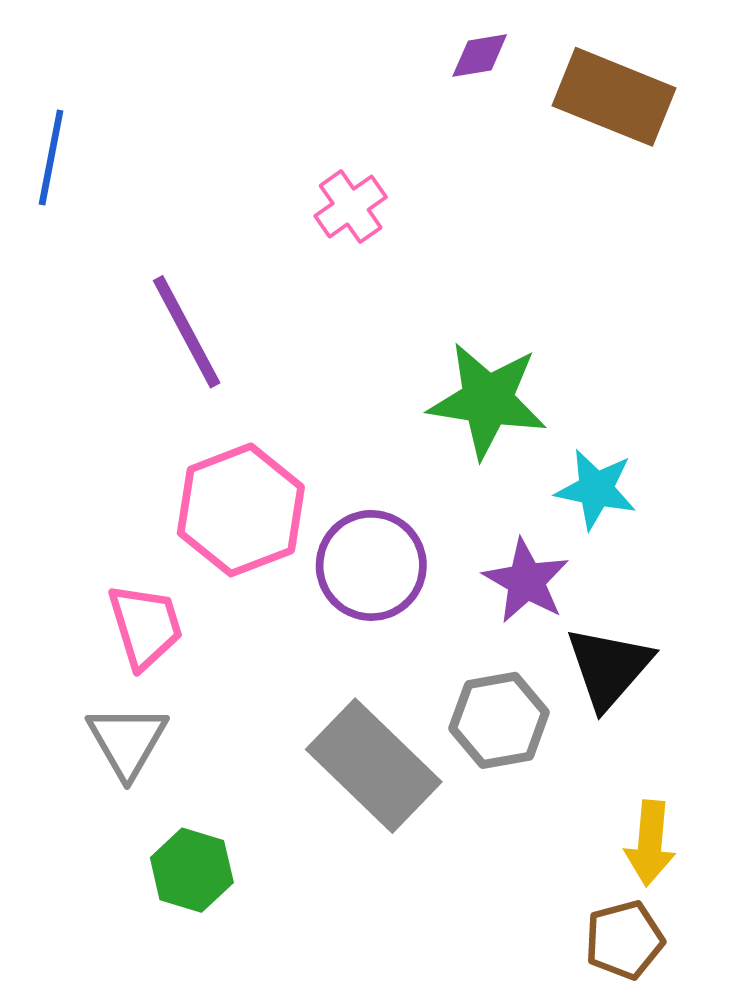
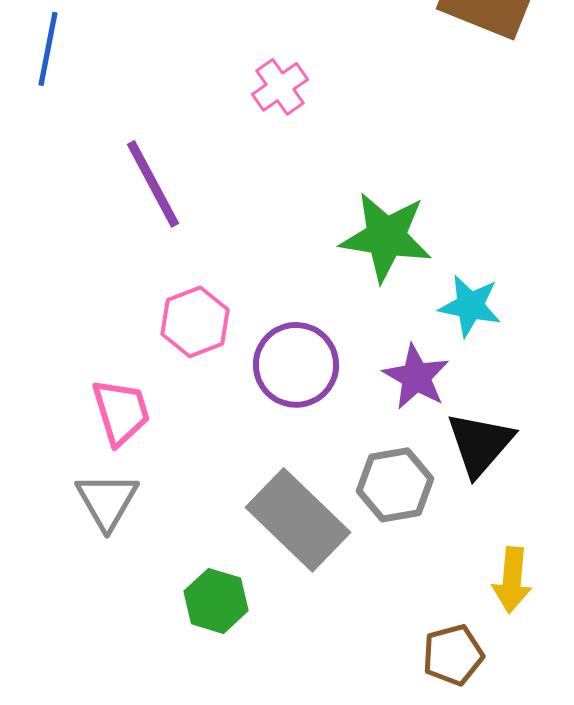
pink hexagon: (241, 510) -> (195, 322), size x0.7
green hexagon: (192, 870) -> (216, 601), moved
brown pentagon: (624, 940) -> (453, 655), moved

